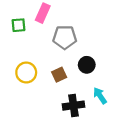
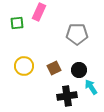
gray pentagon: (65, 37) -> (77, 34), moved
black circle: (87, 65) -> (79, 70), moved

